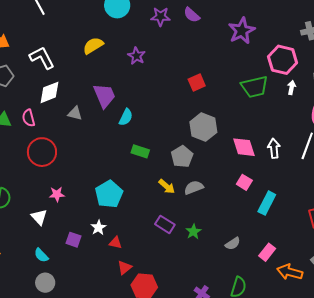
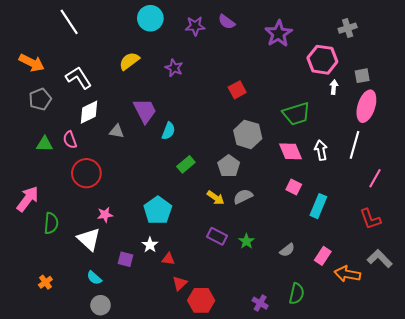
green trapezoid: (254, 87) -> (296, 114), moved
green rectangle: (140, 151) -> (186, 164), turned -54
white triangle: (39, 217) -> (89, 239), size x1.4

